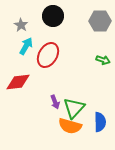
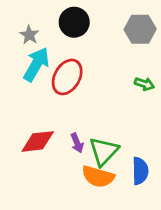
cyan arrow: (26, 46) -> (36, 64), size x1.4
red diamond: (18, 82) -> (38, 141), moved

